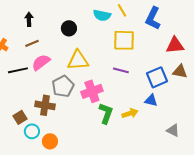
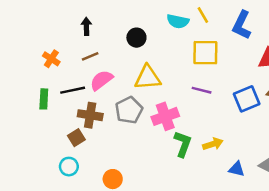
blue triangle: (151, 100) -> (237, 169), moved
brown cross: (45, 105) -> (90, 115), moved
brown square: (20, 117) -> (76, 138), moved
cyan circle: (32, 131) -> (69, 167), moved

